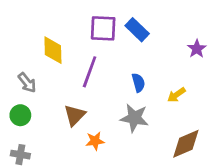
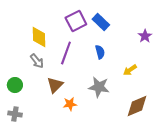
purple square: (103, 28) -> (76, 21), turned -30
gray arrow: (27, 83) -> (37, 61), moved
blue semicircle: (138, 83) -> (100, 52), moved

